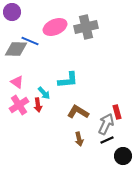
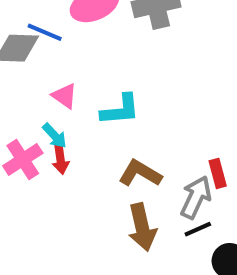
pink triangle: (17, 82) -> (65, 96), moved
cyan arrow: (44, 93) -> (55, 136), moved
brown arrow: (79, 139) -> (142, 227), size x1.6

